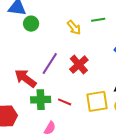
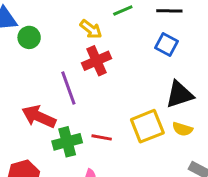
purple line: (50, 63) -> (68, 88), turned -40
red cross: (79, 65) -> (97, 61), moved, turned 30

